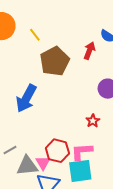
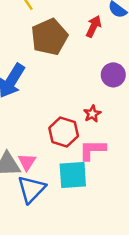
red hexagon: (57, 151) -> (64, 132), moved
pink L-shape: (82, 152) -> (92, 150), moved

